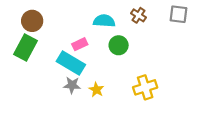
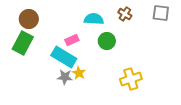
yellow star: (96, 90) -> (79, 73), moved

